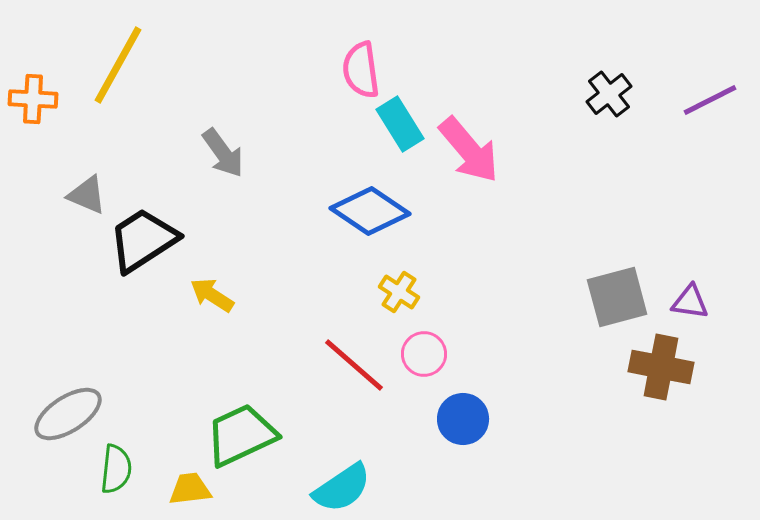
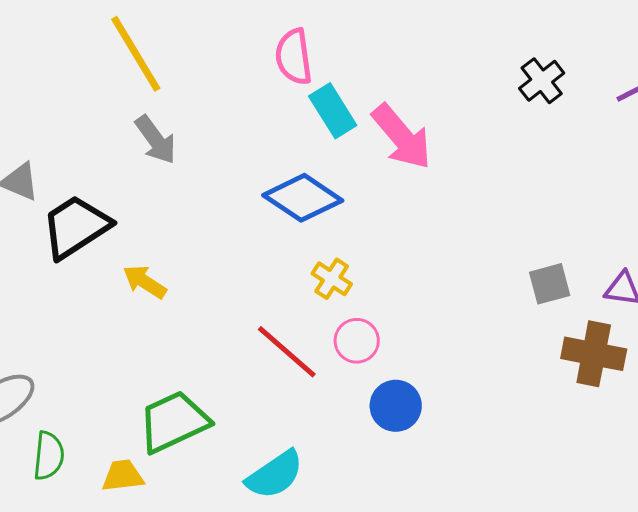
yellow line: (118, 65) -> (136, 54), moved, turned -60
gray square: (617, 297) -> (550, 284), size x0.7

